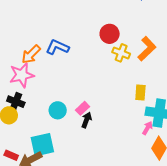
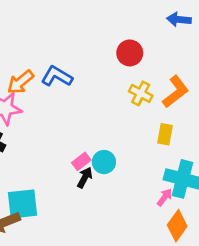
red circle: (110, 34) -> (130, 53), moved
yellow rectangle: (140, 92) -> (165, 134), moved
cyan circle: (58, 110) -> (104, 162), moved

